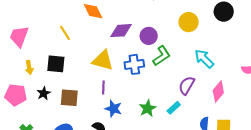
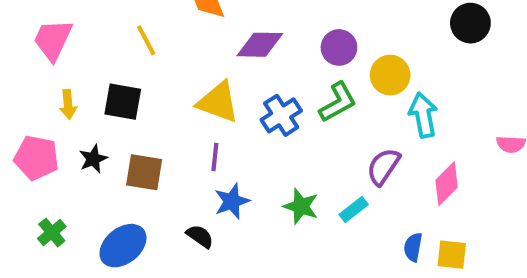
yellow circle: (189, 22) -> (390, 75), moved
purple circle: (149, 36) -> (339, 47), moved
cyan arrow: (204, 59) -> (423, 115), turned 30
blue cross: (134, 64) -> (281, 115), turned -30
green star: (148, 108) -> (301, 206), turned -30
blue star: (113, 109) -> (232, 201), turned 30

